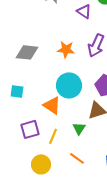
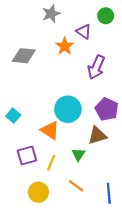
orange star: (66, 49) -> (65, 46), moved, turned 30
gray diamond: (27, 52) -> (24, 56), moved
cyan square: (17, 91) -> (13, 116), turned 32

